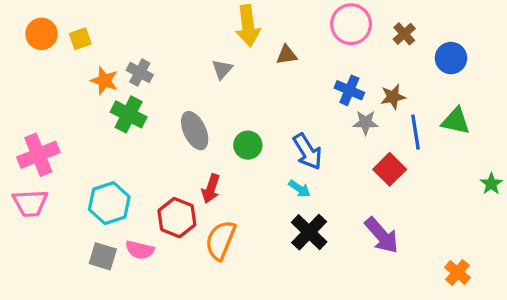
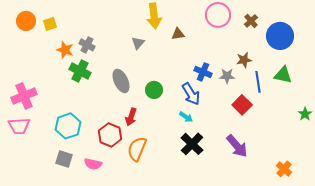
blue circle: (451, 58) -> (280, 36), size x1.4
blue cross: (349, 90) -> (203, 72), moved
pink semicircle: (140, 250) -> (93, 164), moved

